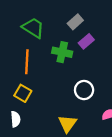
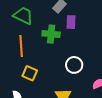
purple rectangle: (86, 41) -> (71, 22), turned -40
yellow square: (23, 93) -> (30, 73), moved

